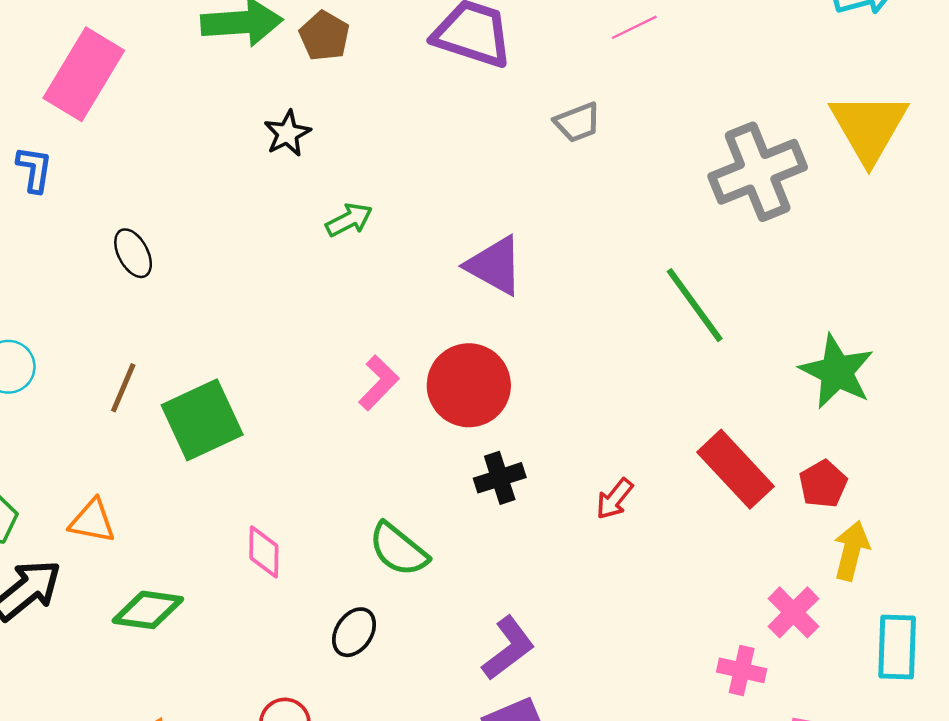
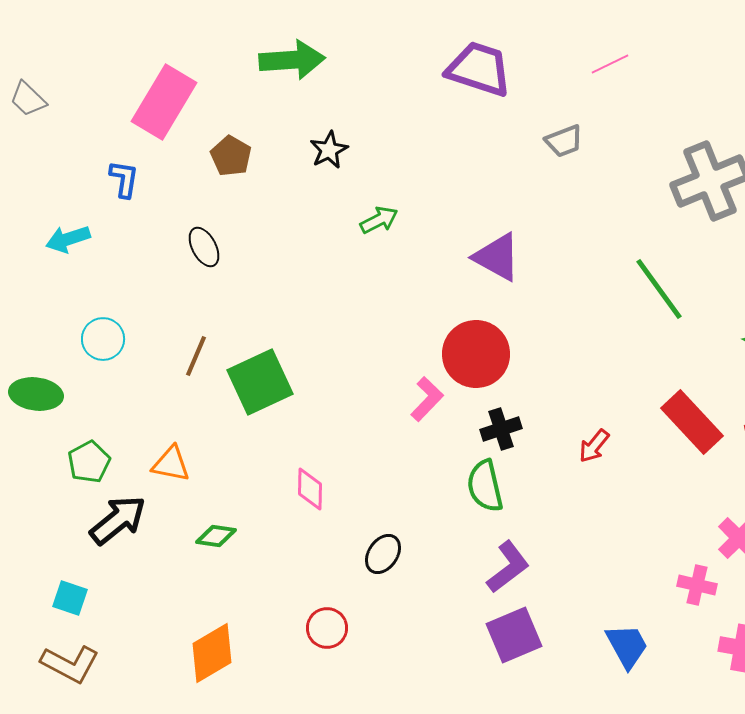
brown pentagon: (324, 36) -> (231, 156), moved
pink L-shape: (379, 383) -> (427, 399), moved
green semicircle: (398, 549) -> (485, 486), moved, turned 38
green diamond: (148, 610) -> (216, 536), size x0.7

